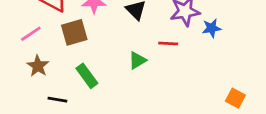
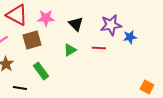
green triangle: (137, 60) -> (70, 50), moved

